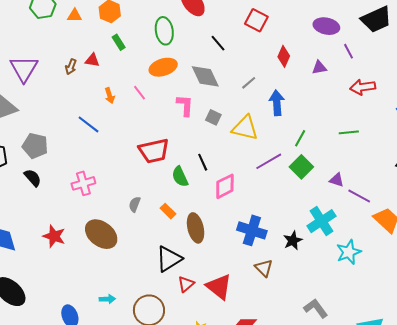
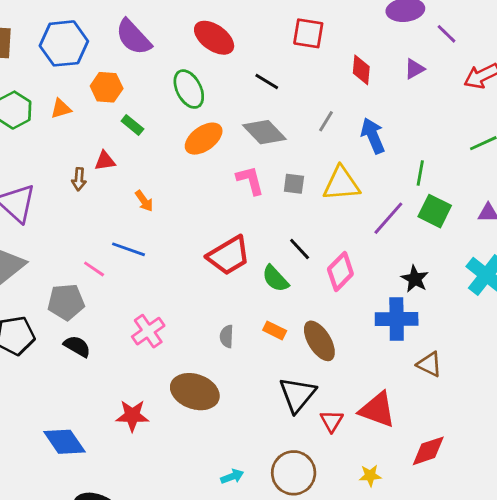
pink line: (140, 93) -> (94, 269), moved
black star: (293, 240) -> (415, 279), moved

